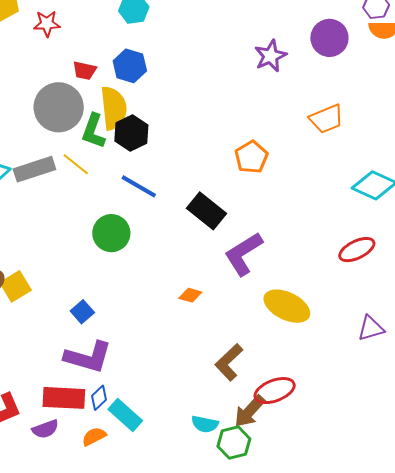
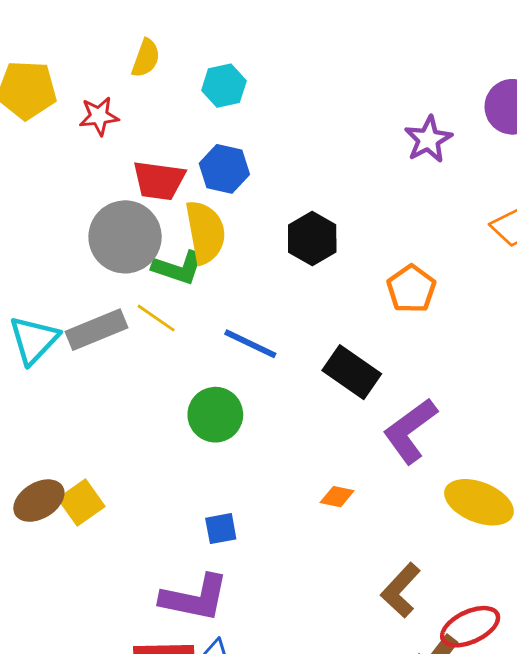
red trapezoid: (85, 71) -> (159, 181), size x1.5
green L-shape: (93, 131) -> (178, 268), turned -87
black hexagon: (131, 133) -> (312, 239), moved
blue square: (82, 312) -> (221, 529), moved, turned 35

